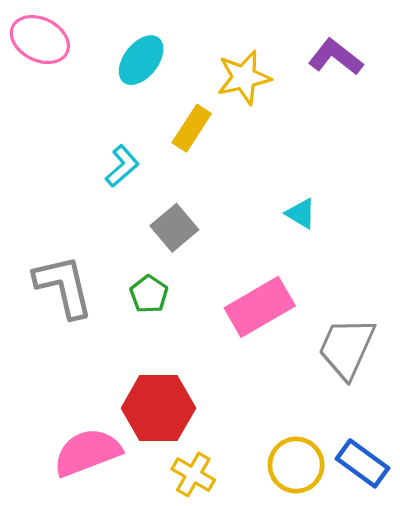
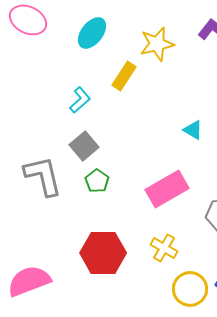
gray square: (174, 228) -> (84, 146), moved
pink semicircle: (87, 452) -> (29, 281), moved
yellow cross: (193, 475) -> (164, 248), moved

